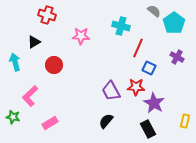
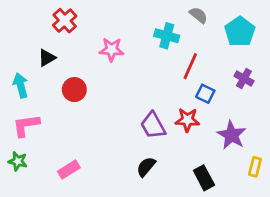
gray semicircle: (154, 11) -> (198, 15), moved
red cross: (47, 15) -> (65, 21), turned 30
pink L-shape: (30, 96) -> (26, 125), moved, turned 35
purple star: (154, 103) -> (232, 135), moved

